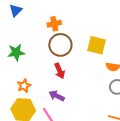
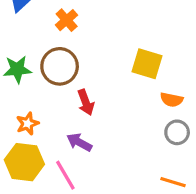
orange cross: (54, 24) -> (67, 20), moved, turned -32
brown circle: (60, 45) -> (60, 66), moved

